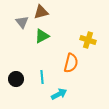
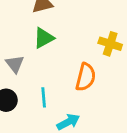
gray triangle: (22, 22) -> (15, 64), moved

